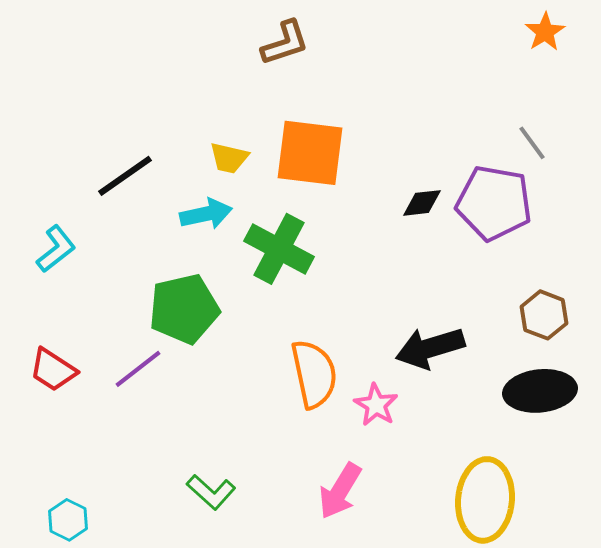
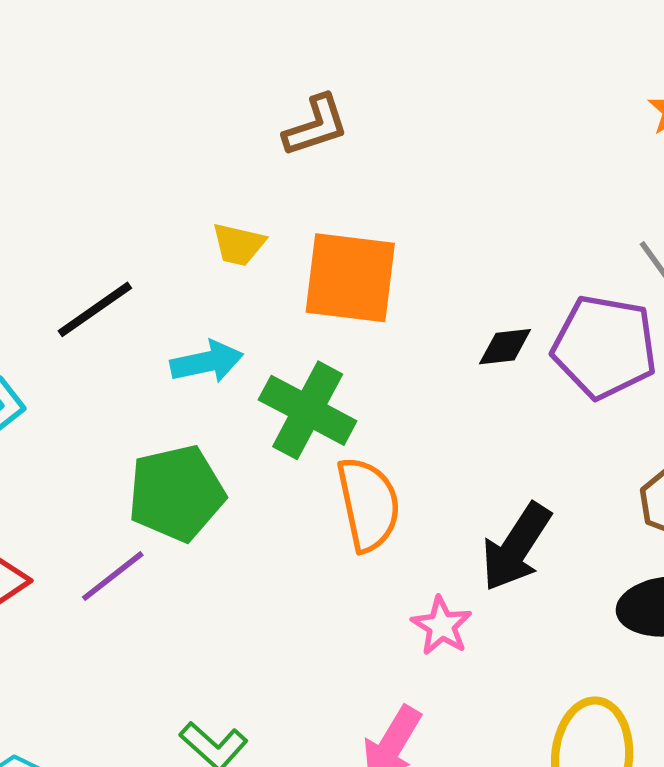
yellow trapezoid: (229, 158) -> (238, 245), moved
black arrow: (430, 348) -> (516, 547), turned -40
orange semicircle: (314, 374) -> (368, 504), moved

